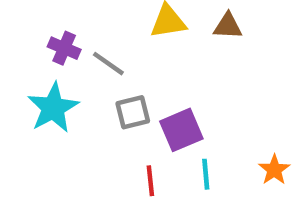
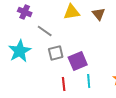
brown triangle: (228, 26) -> (99, 14), turned 48
purple cross: (64, 48) -> (25, 12), moved

